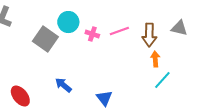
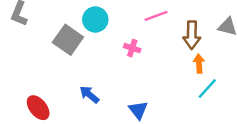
pink line: (119, 31) -> (156, 16), moved
pink cross: (92, 34) -> (132, 48), moved

